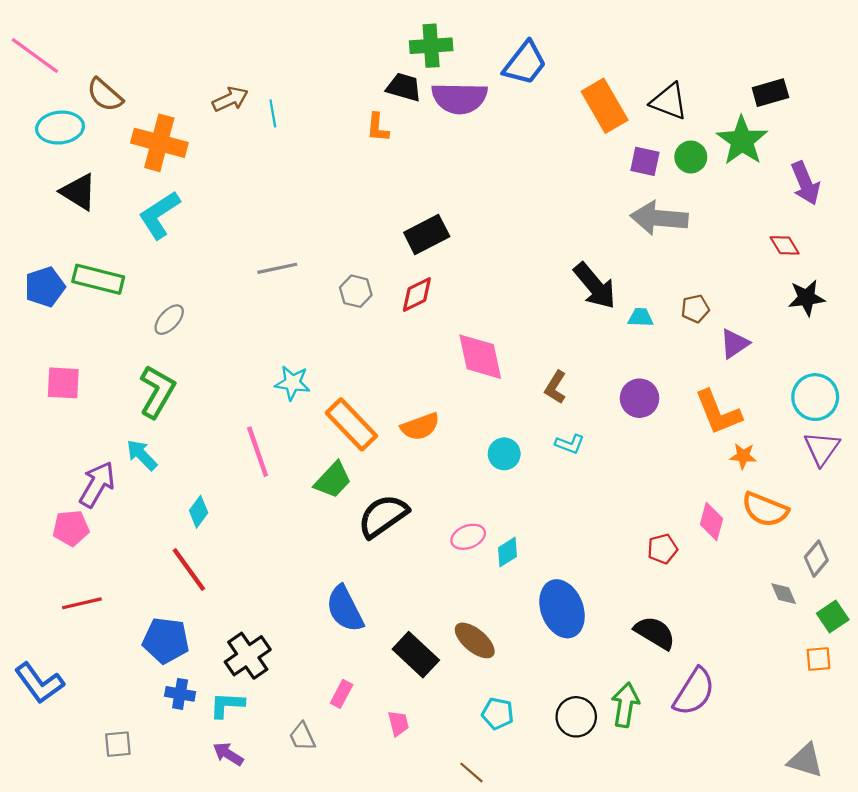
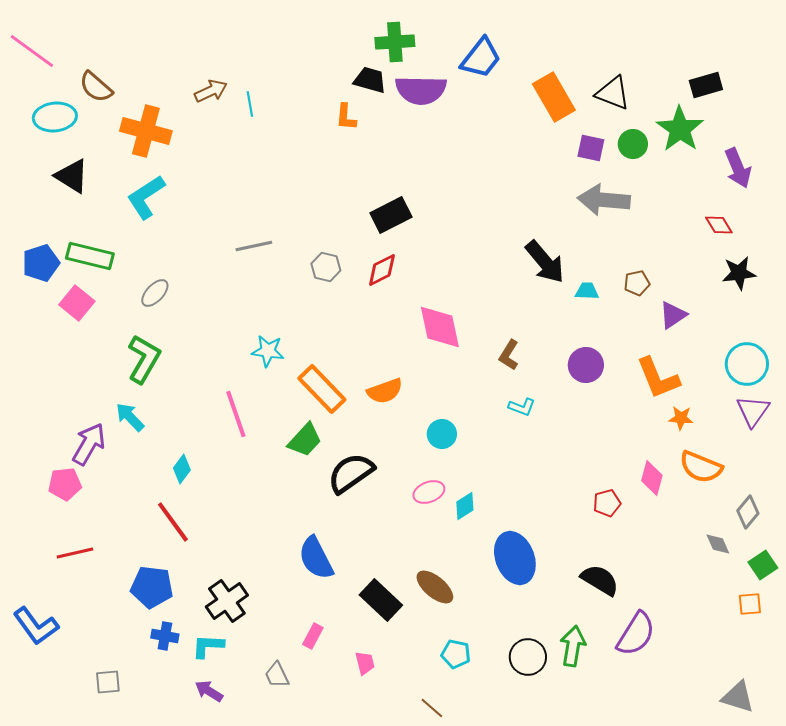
pink square: (63, 383) -> (77, 303), moved, turned 36
cyan circle: (504, 454) -> (442, 434), moved

